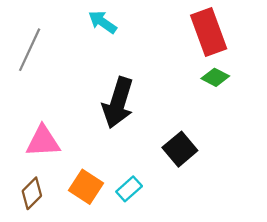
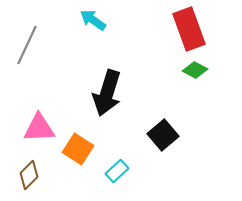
orange square: (86, 187) -> (78, 149), moved

